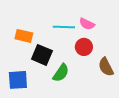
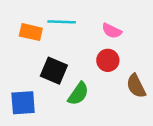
cyan line: (64, 27) -> (62, 22), moved
orange rectangle: (24, 36) -> (31, 32), moved

